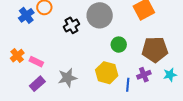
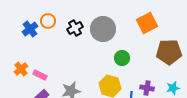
black cross: (71, 25) -> (75, 28), moved
brown pentagon: (155, 50) -> (169, 52), moved
purple cross: (144, 75) -> (147, 88), turned 32

